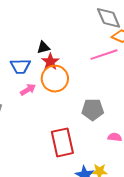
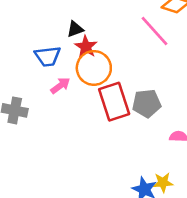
pink line: (104, 55) -> (154, 31), turned 72
red rectangle: (62, 142) -> (114, 102), moved

